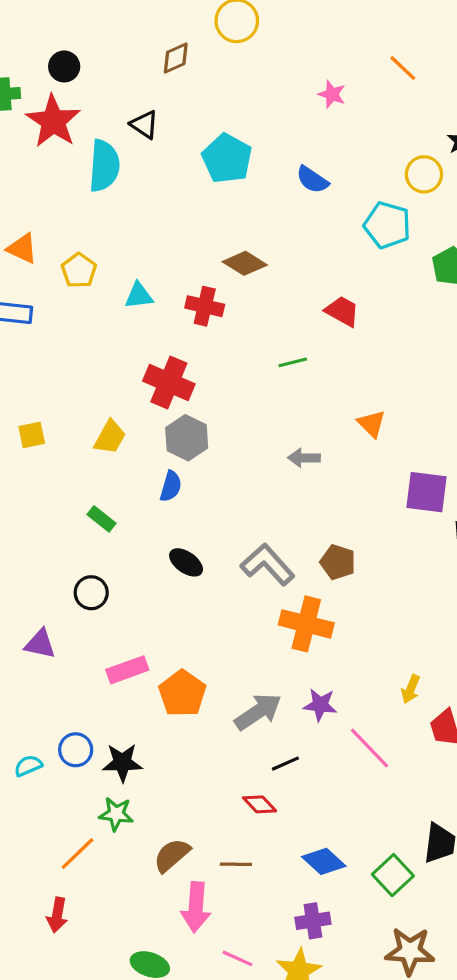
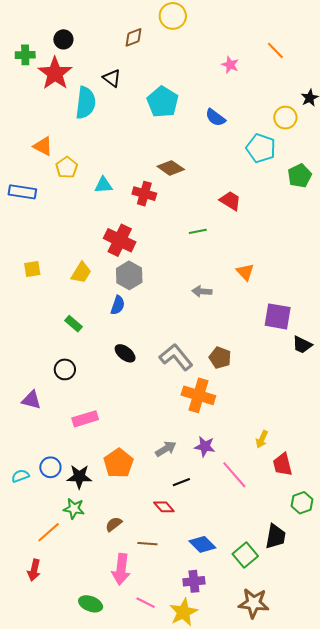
orange triangle: (22, 248) -> (43, 146), moved
orange pentagon: (182, 694) -> (119, 463), moved
gray arrow: (258, 712) -> (166, 449), size x0.7
brown semicircle: (172, 855) -> (114, 524), moved, size x0.7

